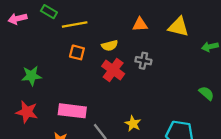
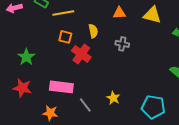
yellow semicircle: (110, 45) -> (93, 31), turned -88
red cross: (113, 70) -> (81, 54), moved
green star: (31, 76) -> (26, 57), turned -30

